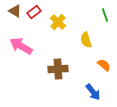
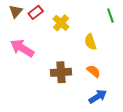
brown triangle: (15, 11) -> (16, 11), turned 40
orange semicircle: (104, 65) -> (94, 71), moved
blue arrow: (93, 92) -> (98, 96), turned -84

